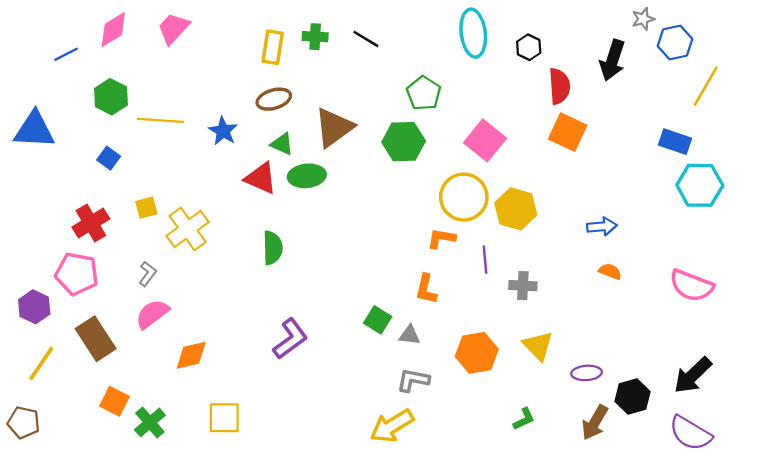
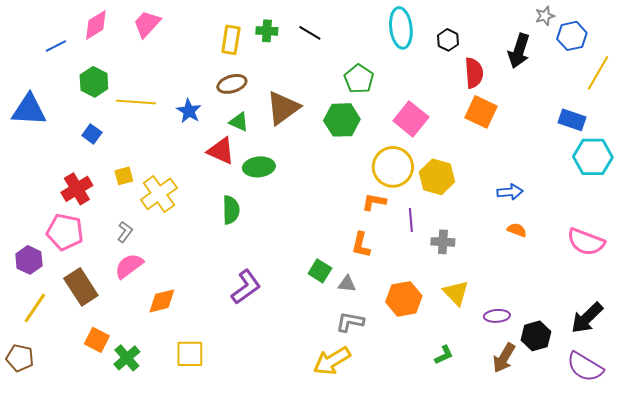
green ellipse: (307, 176) -> (259, 167), moved

